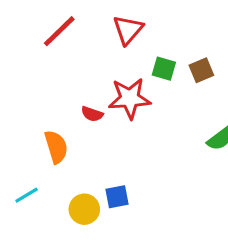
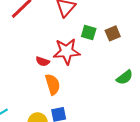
orange semicircle: (56, 147) -> (53, 84), moved

